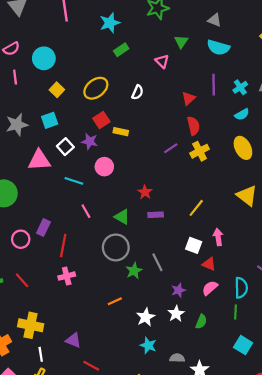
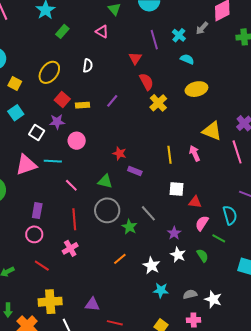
cyan semicircle: (242, 114) -> (187, 59), turned -112
purple line: (171, 148) -> (112, 101), moved
yellow ellipse: (243, 148) -> (196, 89), turned -60
pink triangle: (39, 160) -> (26, 165), moved
yellow line: (196, 208) -> (169, 155), turned -30
purple rectangle: (156, 215) -> (135, 171), turned 40
pink arrow: (218, 237) -> (195, 153), moved
pink circle: (21, 239) -> (34, 234), moved
red line: (63, 246) -> (74, 219), moved
red line: (22, 280) -> (42, 266), moved
green line: (236, 312) -> (219, 238), moved, turned -48
green semicircle: (201, 322) -> (202, 256), turned -40

